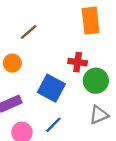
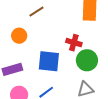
blue square: (51, 88) -> (49, 61), turned -30

